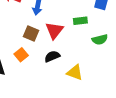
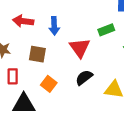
brown square: (31, 33) -> (37, 54), moved

